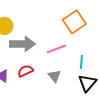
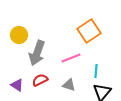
gray arrow: (22, 44) -> (37, 53), turned 110
gray triangle: (54, 76) -> (69, 85), turned -32

